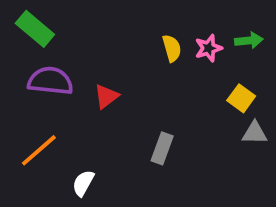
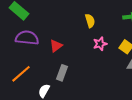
pink star: (208, 48) -> (100, 44), moved
gray rectangle: (162, 148) -> (62, 73), moved

